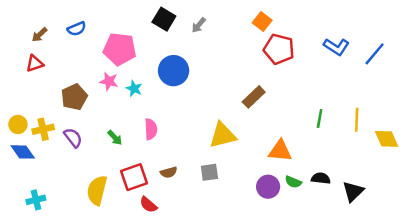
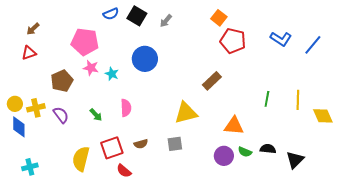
blue semicircle: (77, 29) -> (111, 14), moved
pink pentagon: (120, 49) -> (85, 42), moved
blue diamond: (23, 152) -> (19, 127), turned 35

